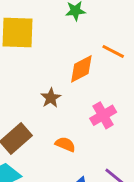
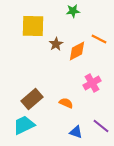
brown star: (51, 98) -> (56, 44), moved

